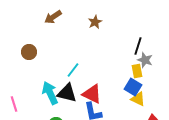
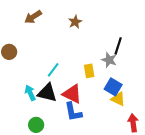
gray star: (145, 60) -> (109, 60), moved
yellow rectangle: (137, 71) -> (89, 71), moved
cyan arrow: (50, 93) -> (30, 93), size x0.7

